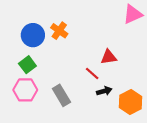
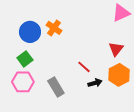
red triangle: (109, 57) -> (116, 49), moved, turned -42
orange hexagon: (131, 102) -> (119, 75), moved

